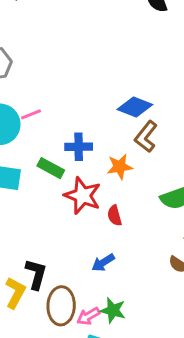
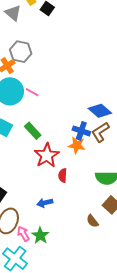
pink line: (31, 114) -> (32, 92), turned 32
blue cross: (79, 147) -> (81, 131), moved
pink arrow: (88, 316) -> (23, 234), turned 70

